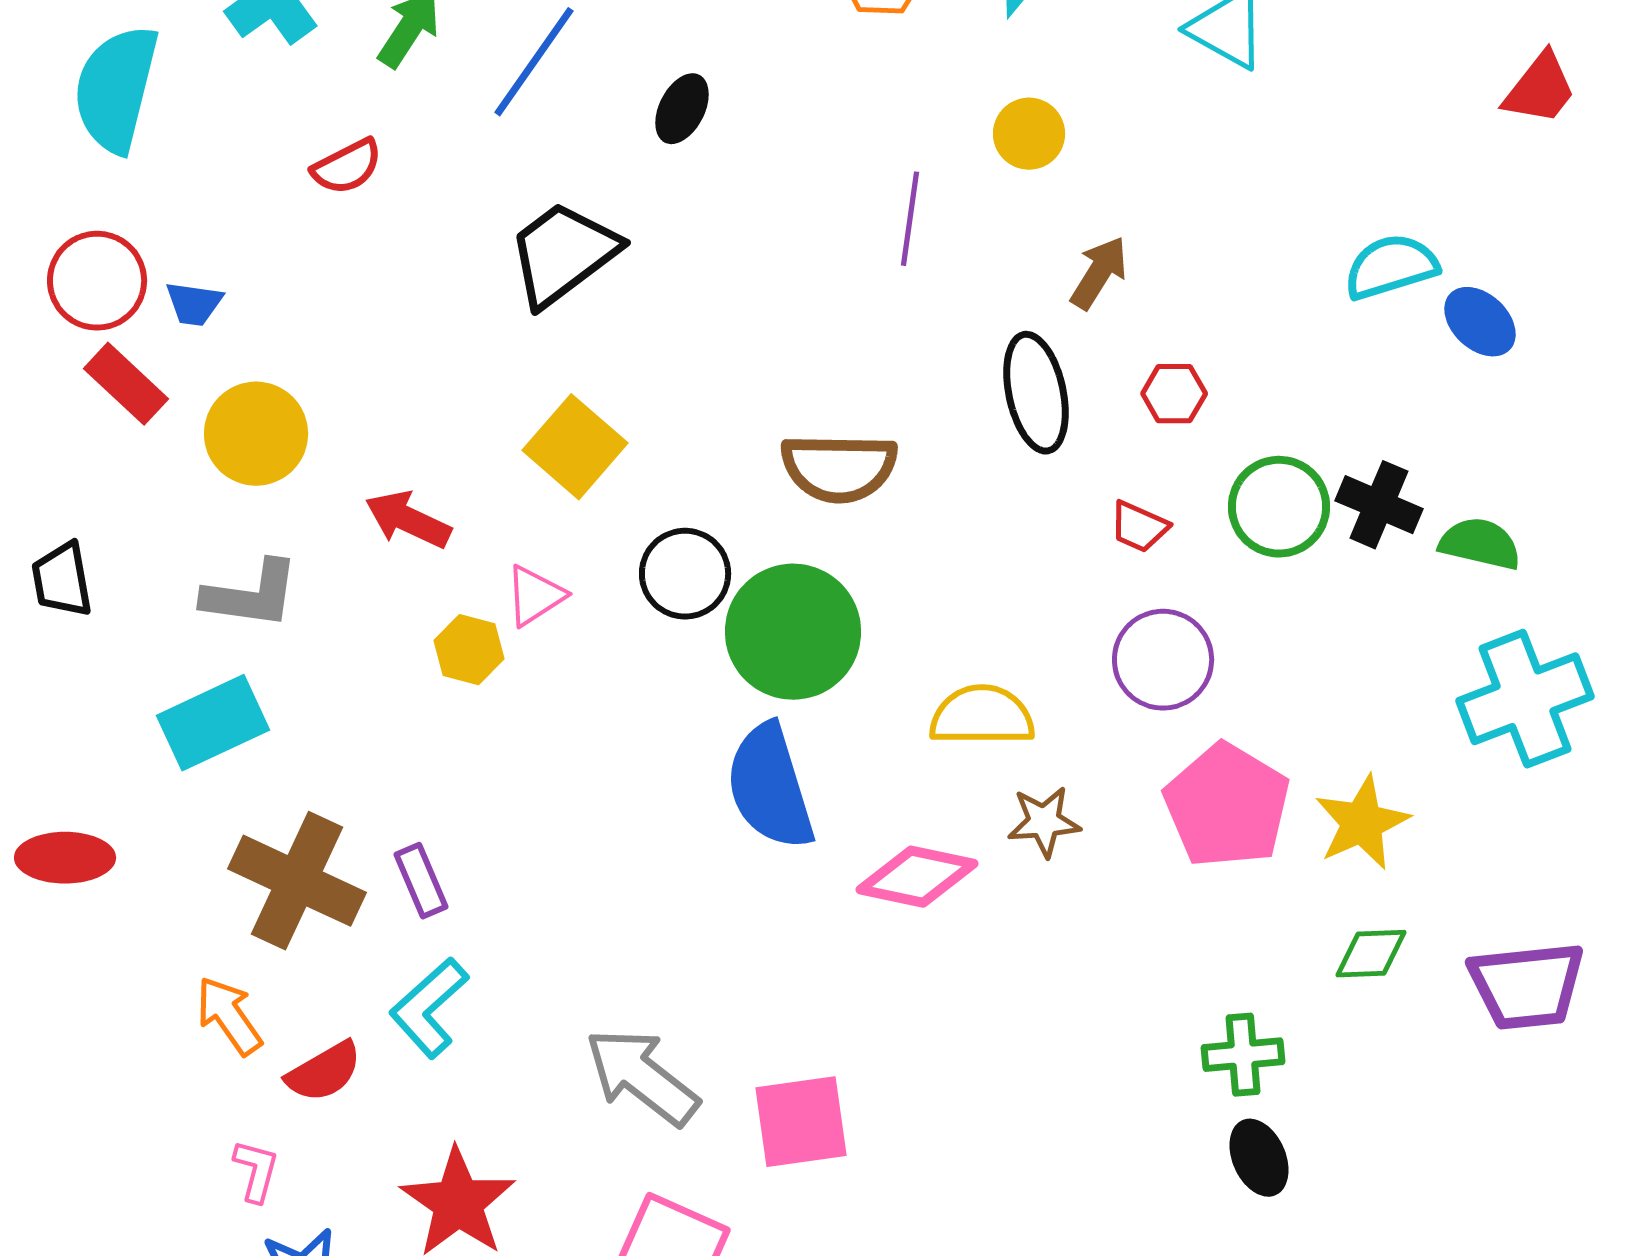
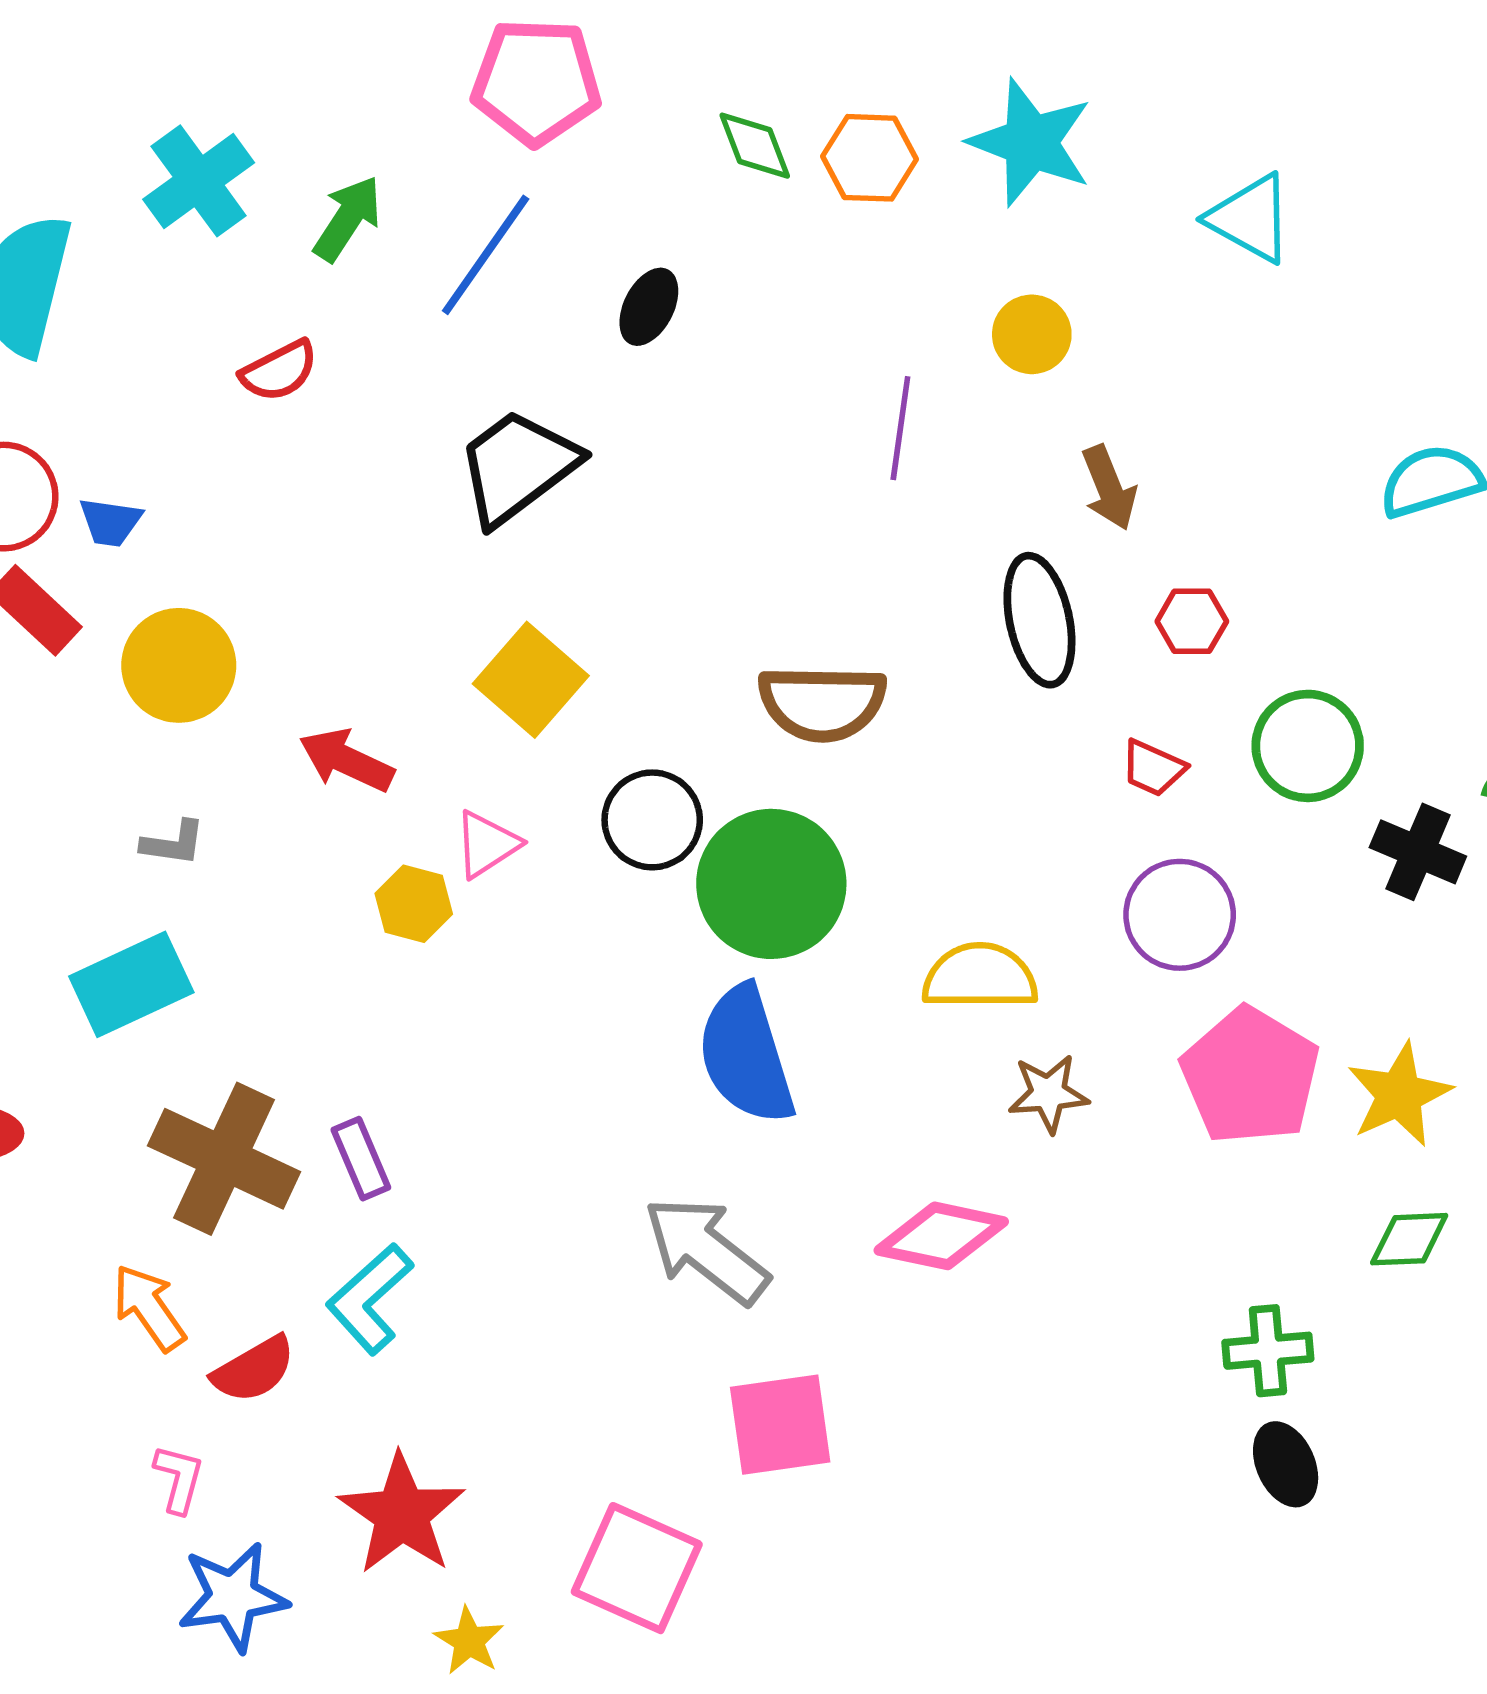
brown arrow: (1099, 273) -> (1109, 488), turned 126
black cross: (1379, 505) -> (1418, 852), moved
gray L-shape: (251, 595) -> (173, 843), size x0.6
pink diamond: (917, 877) -> (941, 1236), moved
gray arrow: (642, 1077) -> (706, 1250), moved

